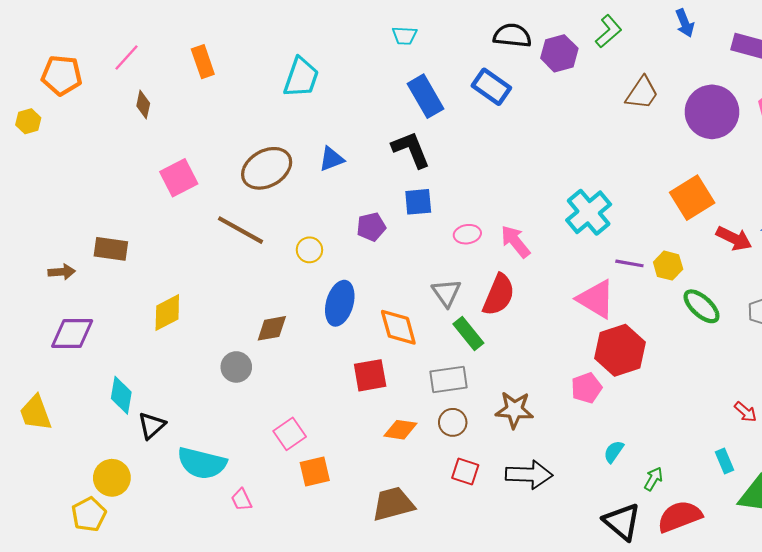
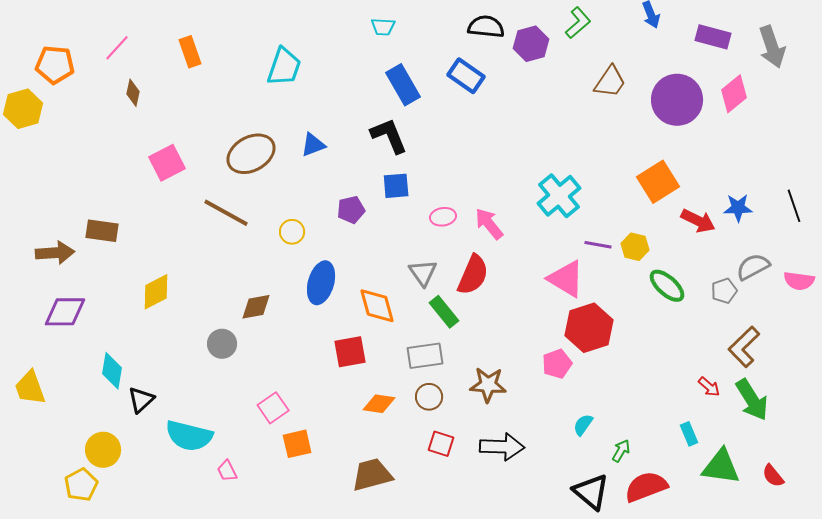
yellow hexagon: (28, 121) -> (23, 109), size x1.6
brown arrow: (62, 272) -> (55, 253), size x1.5

